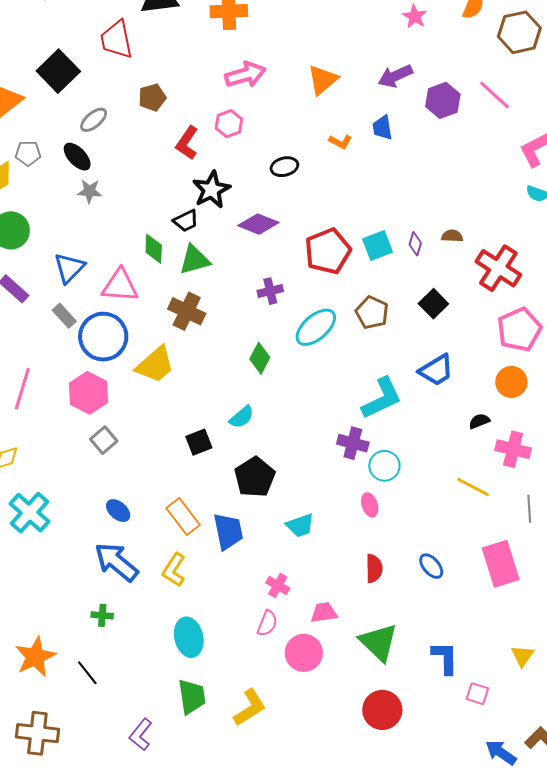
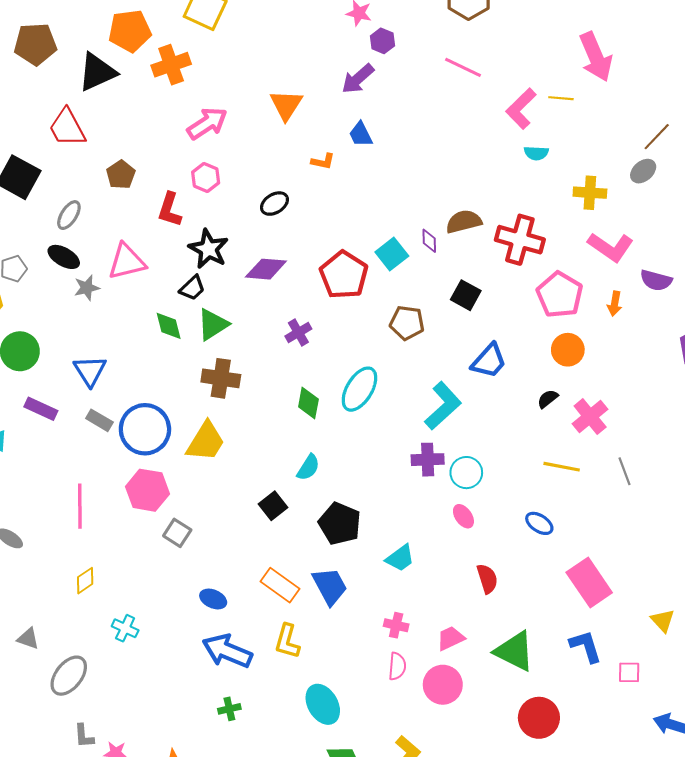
purple hexagon: (443, 100) -> (382, 41), moved, size x0.7
brown semicircle: (452, 236) -> (464, 222), size x1.6
pink triangle: (120, 286) -> (127, 262), moved
cyan ellipse: (316, 327) -> (359, 389), moved
pink cross: (513, 449) -> (590, 417), turned -36
cyan cross: (29, 513) -> (125, 628), size x0.6
pink rectangle: (501, 564) -> (589, 583), moved
blue ellipse: (431, 566) -> (539, 523), moved

